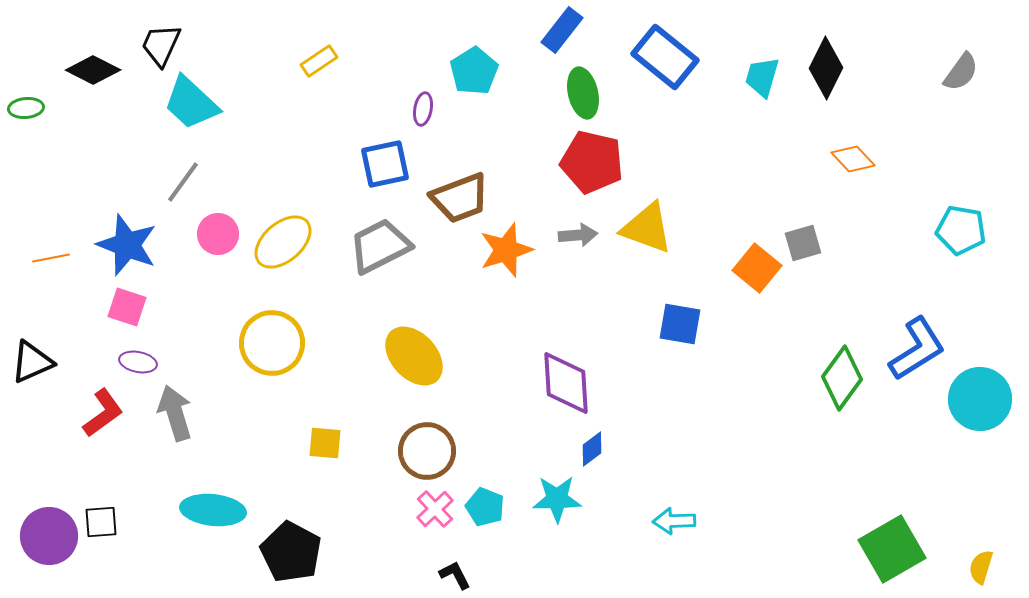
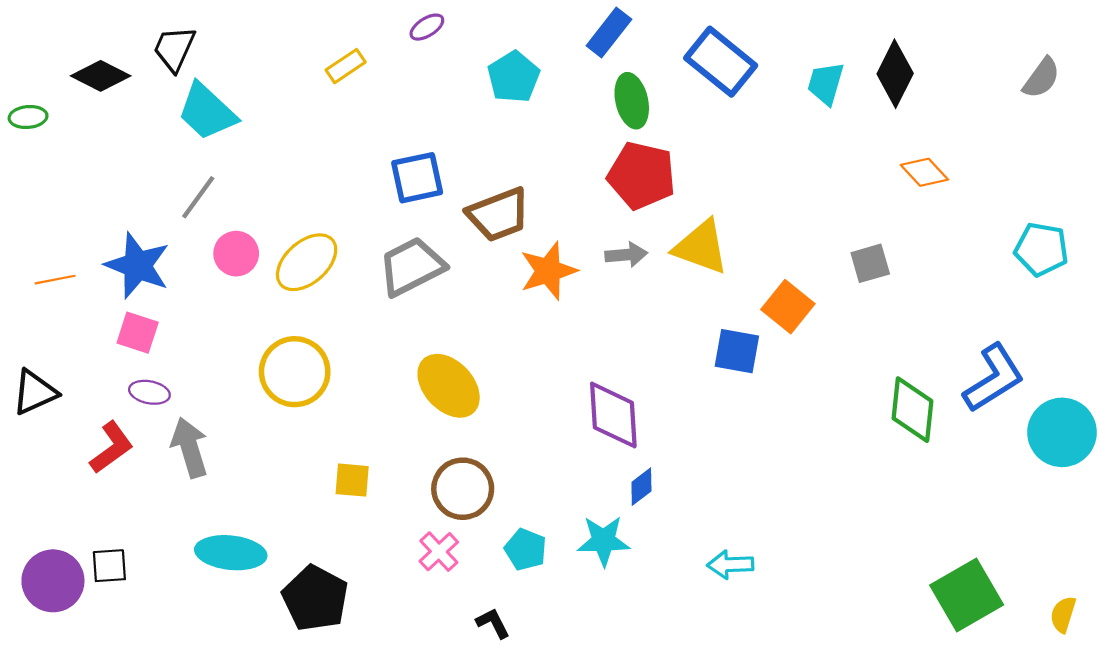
purple ellipse: (423, 109) -> (427, 27), moved, turned 48
orange square: (757, 268) -> (788, 307), moved
green diamond: (842, 378) -> (912, 410), turned -30
pink cross: (435, 509) -> (439, 552), moved

